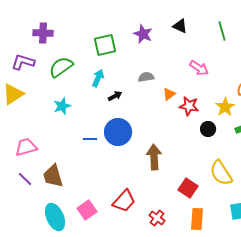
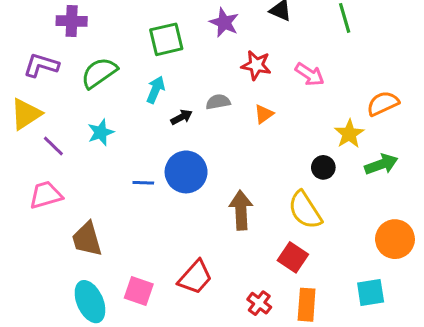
gray semicircle: (146, 77) -> (218, 102), moved
red star: (189, 106) -> (256, 65), moved
yellow semicircle: (221, 173) -> (305, 210), moved
purple line: (25, 179) -> (53, 146), moved
pink square: (87, 210) -> (139, 291), turned -36
red cross: (157, 218) -> (259, 303), moved

